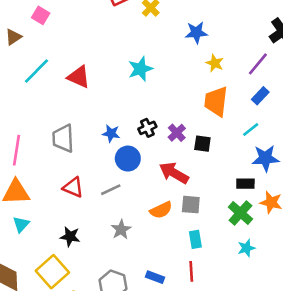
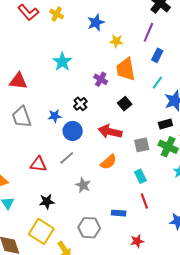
purple cross: (177, 133) -> (101, 79), moved
gray trapezoid: (63, 138) -> (22, 117), moved
black square: (202, 144) -> (125, 104), turned -32
gray square: (191, 205) -> (142, 145), moved

